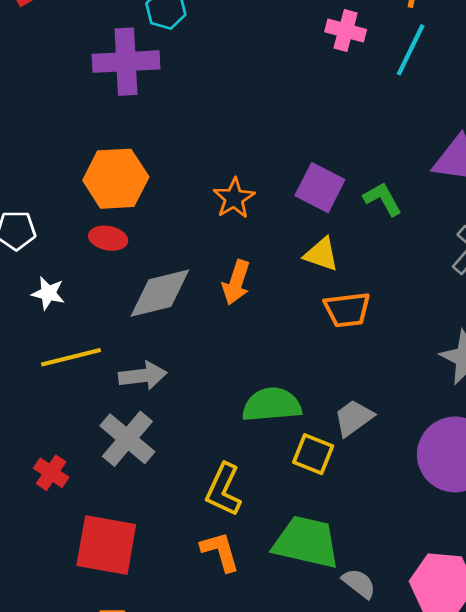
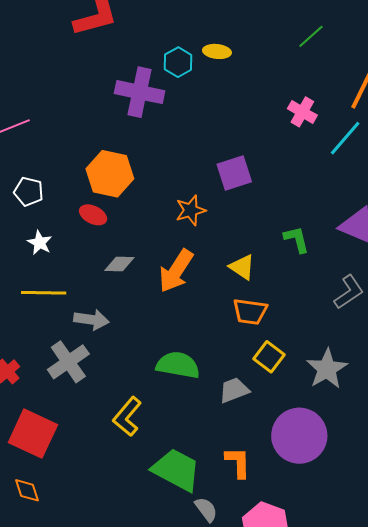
purple square: (320, 188) -> (234, 173), moved, turned 30
orange arrow: (236, 282) -> (176, 271), size x1.4
gray diamond: (160, 293) -> (119, 264), size x0.6
yellow square: (313, 454) -> (269, 357), moved
orange L-shape: (220, 551) -> (238, 462), moved

